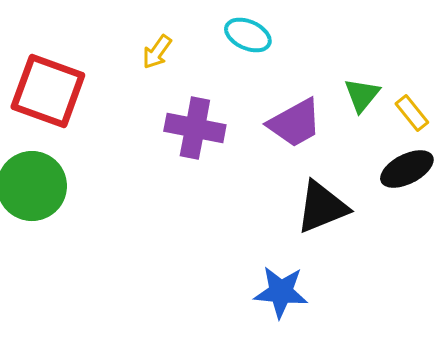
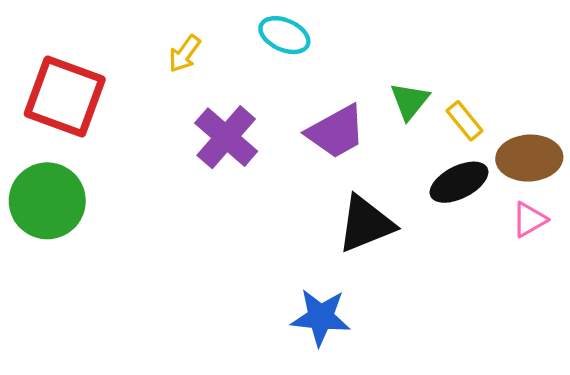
purple cross: (195, 128) -> (226, 137), turned 30

